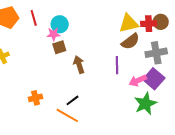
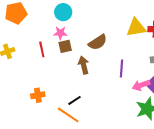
red line: (34, 18) -> (42, 49), moved
cyan circle: (60, 24) -> (63, 12), moved
brown semicircle: (130, 41) -> (98, 42), moved

